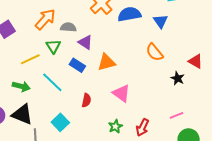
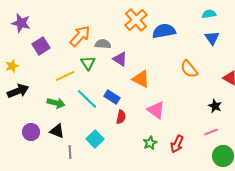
blue triangle: (160, 21) -> (212, 38), moved
orange triangle: (106, 62) -> (141, 79), turned 42
blue rectangle: (77, 65) -> (112, 97), moved
black star: (177, 78) -> (215, 106), moved
black triangle: (22, 114) -> (57, 131), size x0.7

